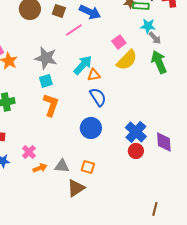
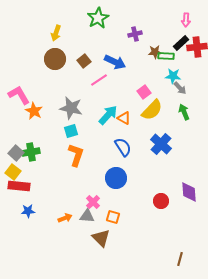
brown square: (59, 11) -> (84, 61), turned 32
green arrow: (159, 62) -> (184, 112), size x0.7
orange triangle: (94, 75) -> (124, 118), moved, turned 40
blue cross: (136, 132) -> (161, 144), moved
pink cross: (29, 152) -> (93, 202), moved
brown triangle: (76, 188) -> (101, 238), turned -42

